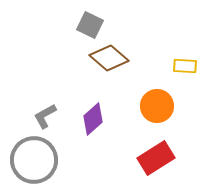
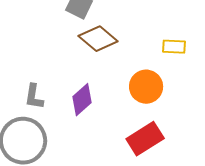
gray L-shape: (45, 116) -> (34, 97), turned -52

